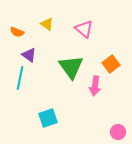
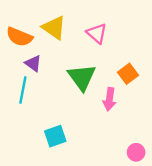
yellow triangle: (47, 24) -> (54, 28), size x1.6
orange semicircle: (17, 32) -> (19, 37), size x1.6

